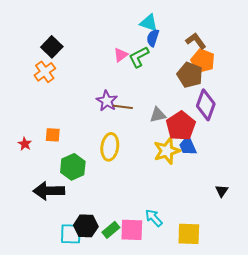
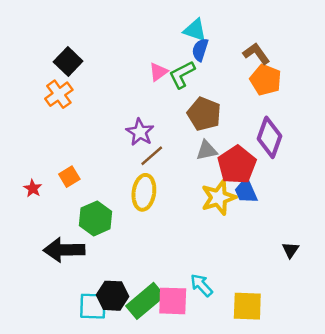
brown pentagon: (190, 75) -> (204, 114), moved
brown line: (123, 107) -> (152, 156), moved, turned -48
orange square: (53, 135) -> (69, 177), turned -35
green rectangle: (111, 230) -> (145, 301), size x1.6

